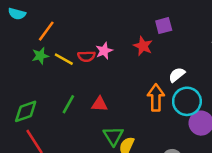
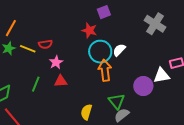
pink star: (104, 51) -> (56, 62), moved
cyan circle: (187, 101) -> (100, 52), moved
green triangle: (113, 136) -> (117, 101), moved

